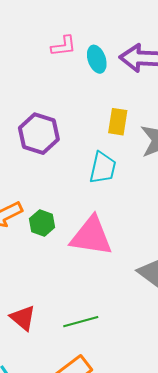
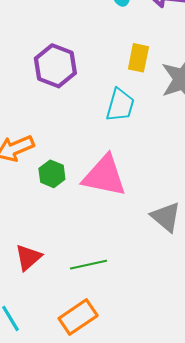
green hexagon: (42, 223) -> (52, 174), moved
red triangle: (23, 318) -> (28, 257), turned 36

